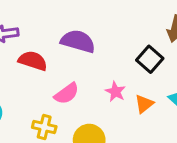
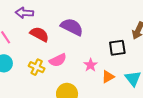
black square: (150, 59) -> (117, 48), turned 30
yellow cross: (44, 127) -> (37, 67), moved

